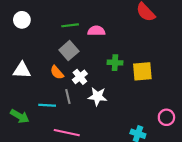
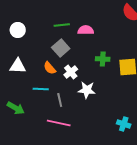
white circle: (22, 20) -> (18, 30), moved
gray line: (68, 97) -> (60, 100), moved
cyan line: (47, 105) -> (41, 89), moved

